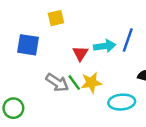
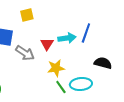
gray arrow: (57, 83) -> (25, 53), moved
green line: (74, 83) -> (61, 87), moved

